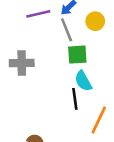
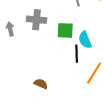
green square: (77, 55) -> (65, 30), moved

